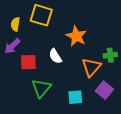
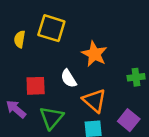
purple arrow: (12, 46) -> (16, 109), moved, turned 84
orange triangle: (91, 67) -> (94, 101), moved, turned -30

